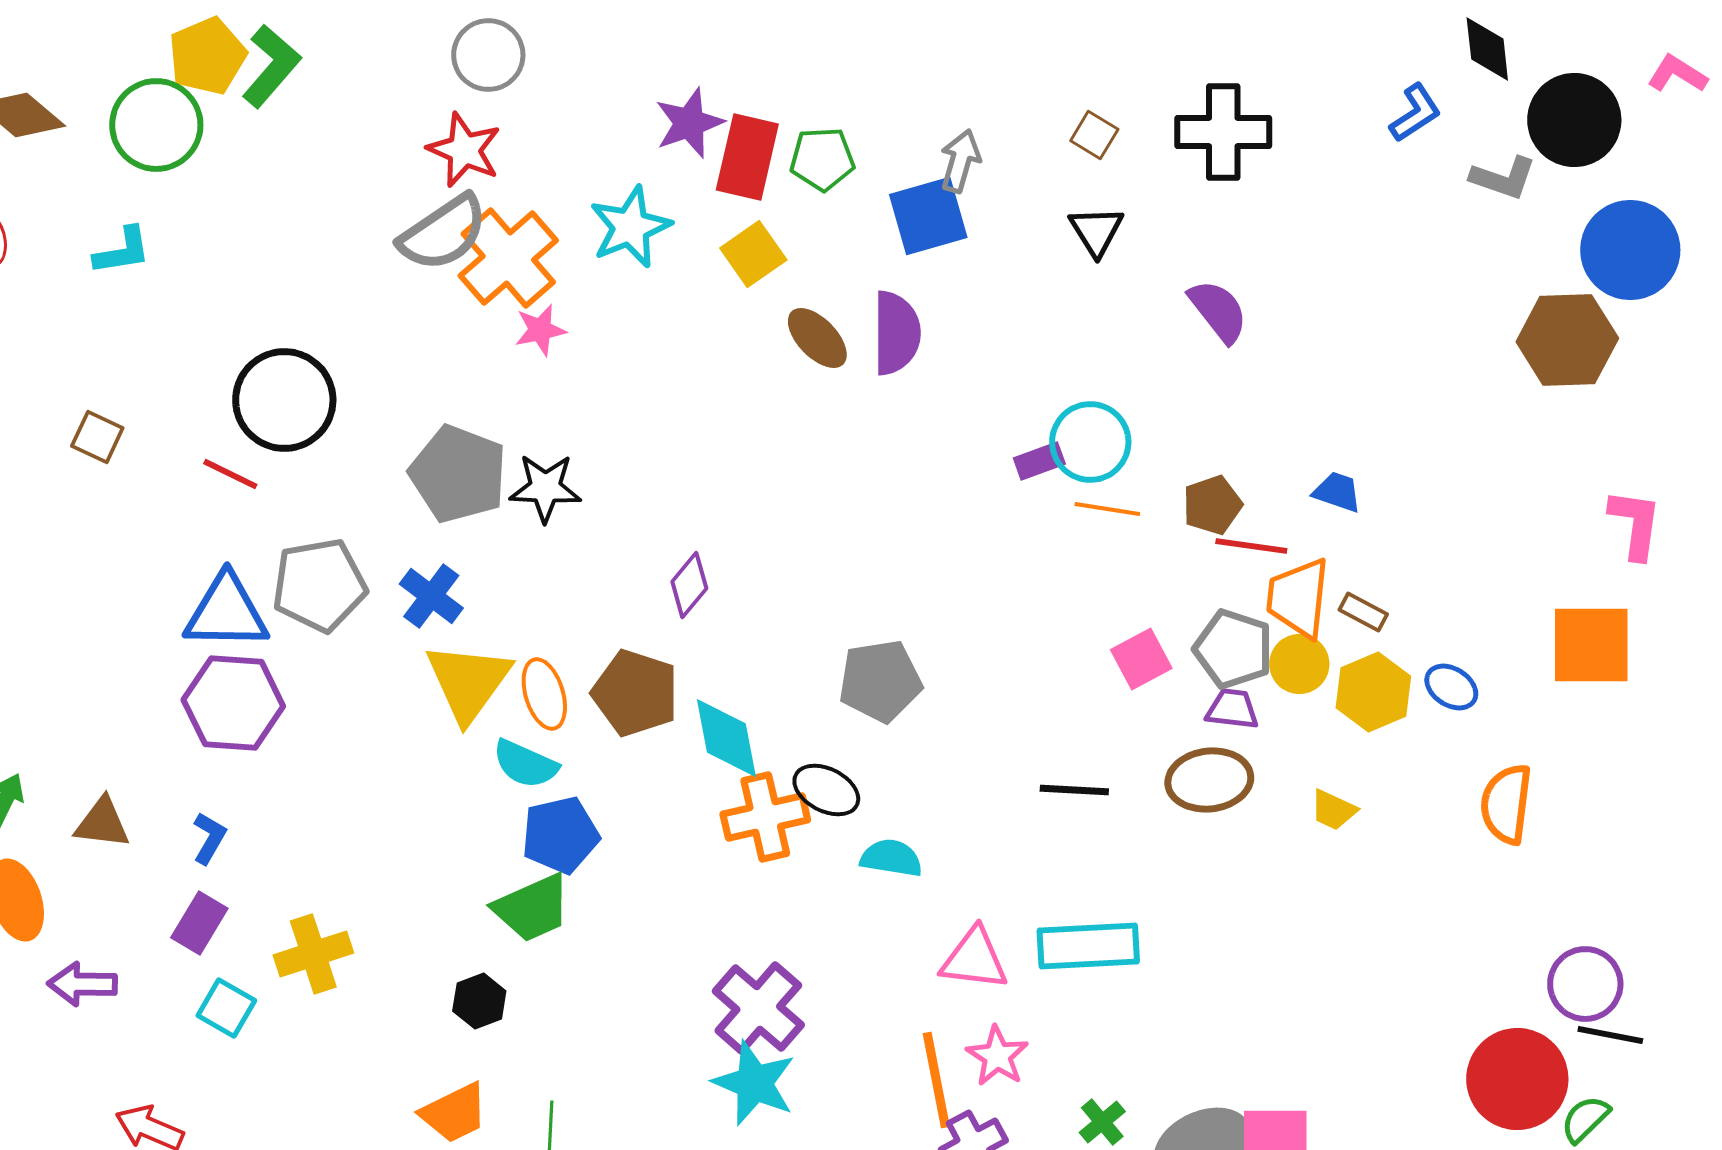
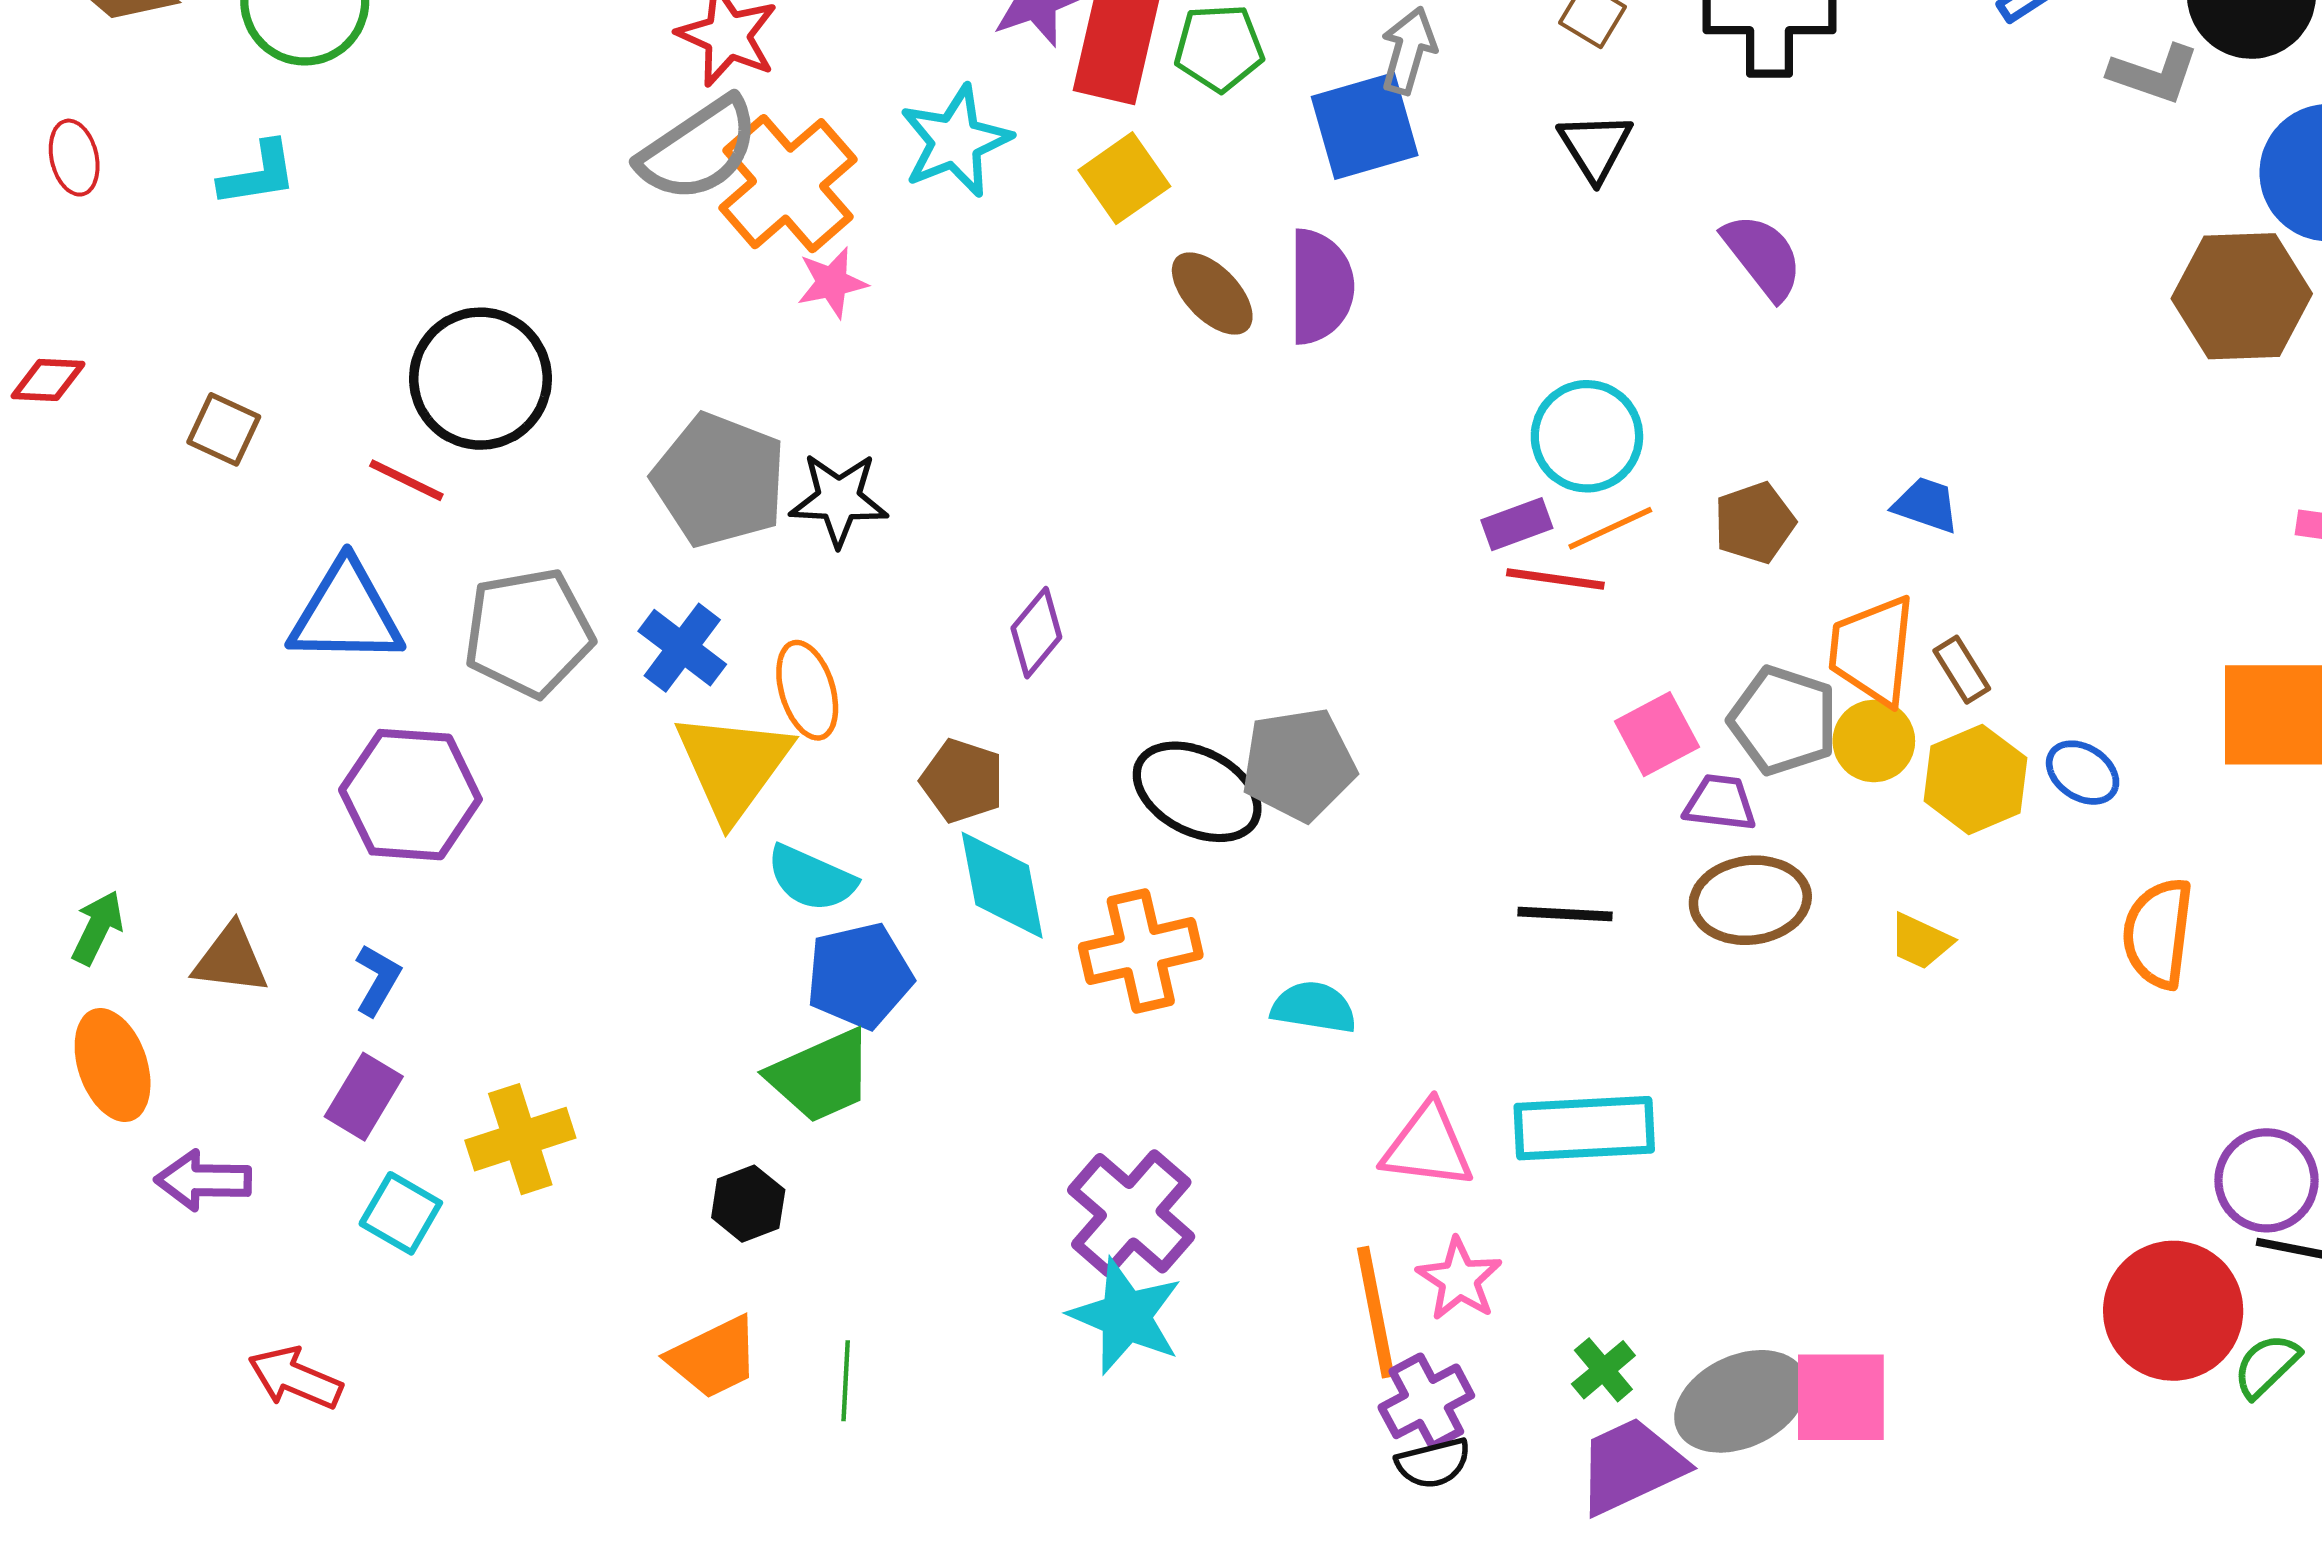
purple rectangle: (1039, 461) -> (1517, 524), moved
orange line: (1107, 509) -> (1610, 528), turned -34
red line: (1251, 546) -> (1555, 579), moved
blue triangle: (226, 612) -> (346, 613), moved
brown rectangle: (1363, 612) -> (1962, 670), turned 30
brown pentagon: (635, 693) -> (962, 781), size x0.7
orange ellipse: (544, 694) -> (807, 690), moved
purple trapezoid: (1232, 709) -> (1720, 803), moved
cyan diamond: (726, 738) -> (1002, 885), moved
black ellipse: (826, 790) -> (1197, 792), moved, size x1.4

